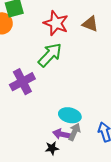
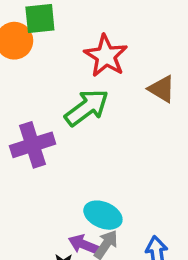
brown triangle: (90, 24) -> (162, 89), moved

